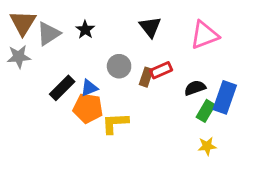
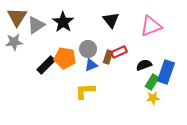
black star: (85, 30) -> (63, 22), size x1.5
blue triangle: (89, 88) -> (91, 65), moved
orange pentagon: (88, 108) -> (65, 58), moved
yellow star: (207, 146) -> (153, 98), moved

